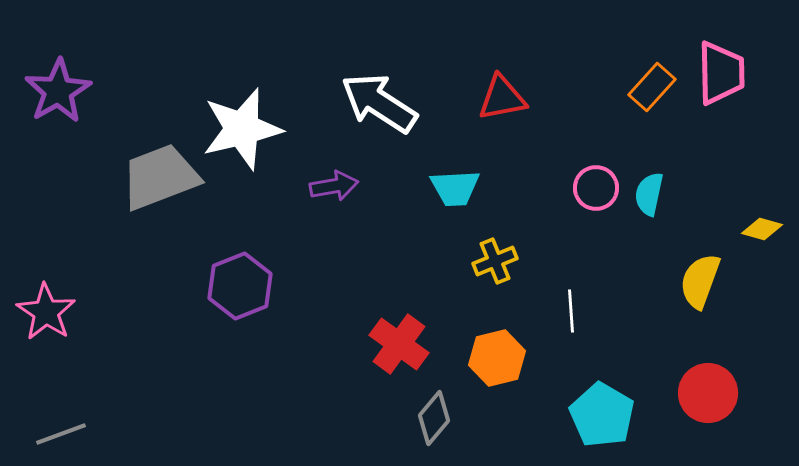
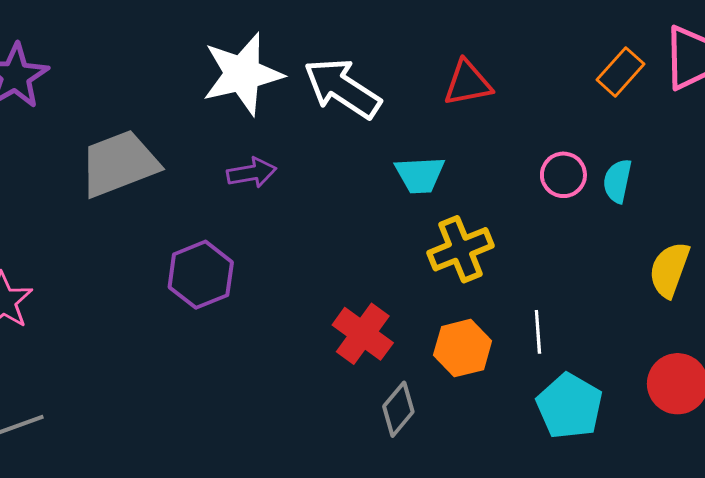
white star: (242, 129) -> (242, 74), moved
purple arrow: (334, 186) -> (252, 173), moved
yellow cross: (495, 261) -> (461, 249), size x1.4
white line: (571, 311) -> (538, 332), moved

